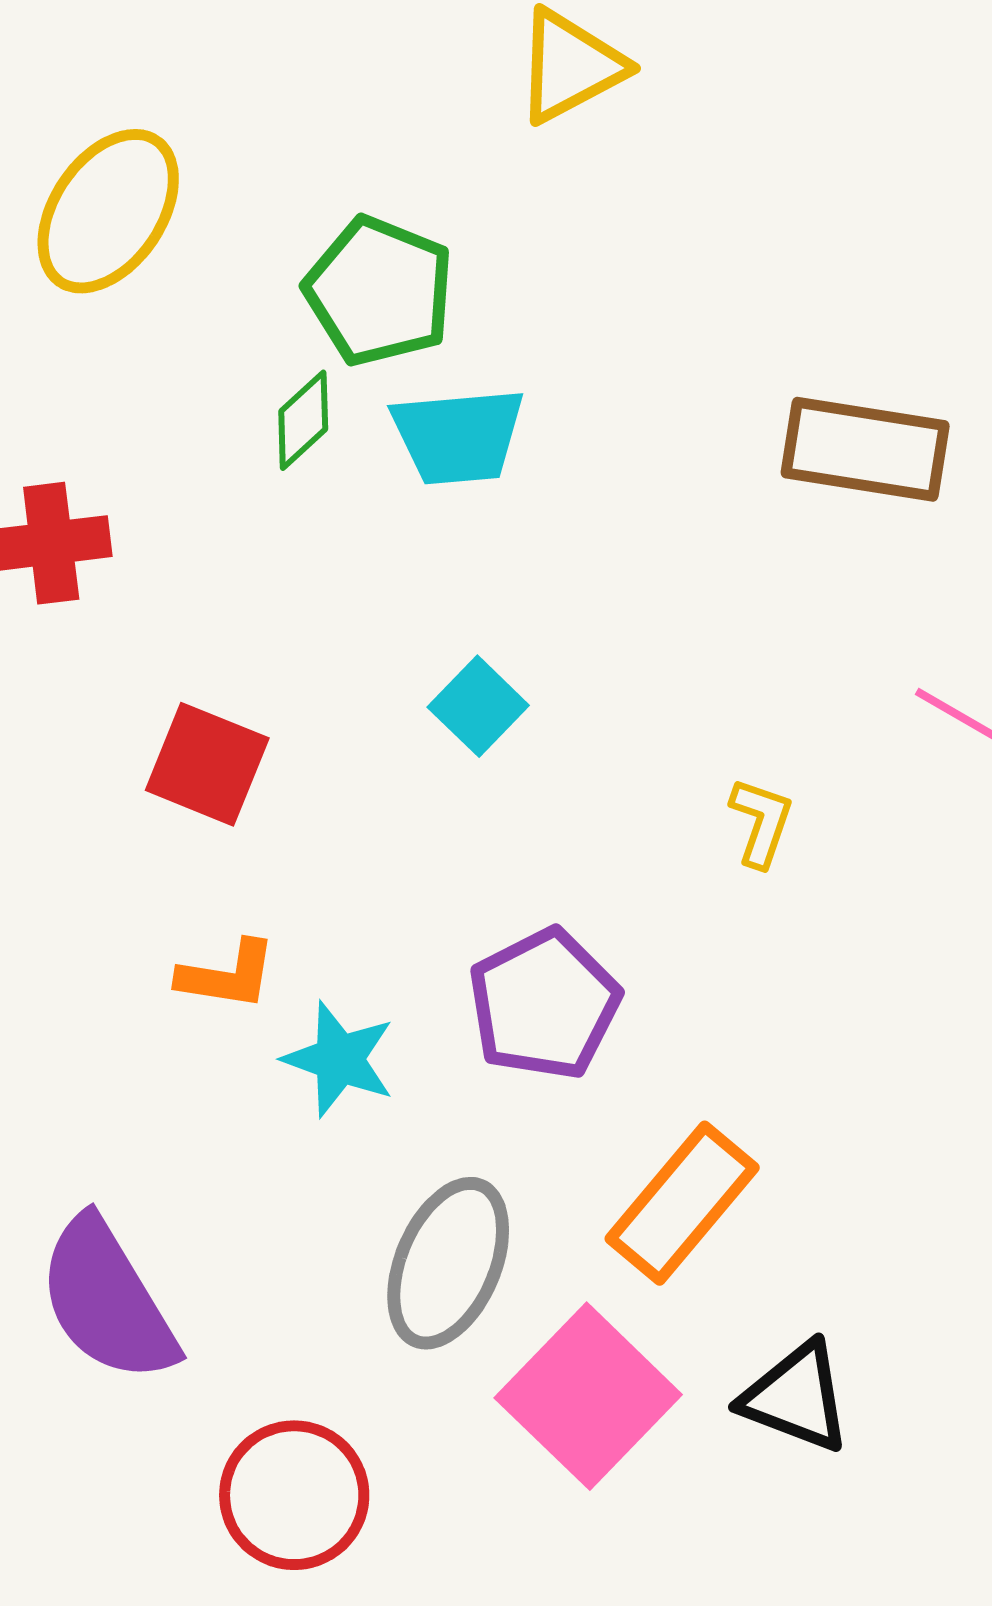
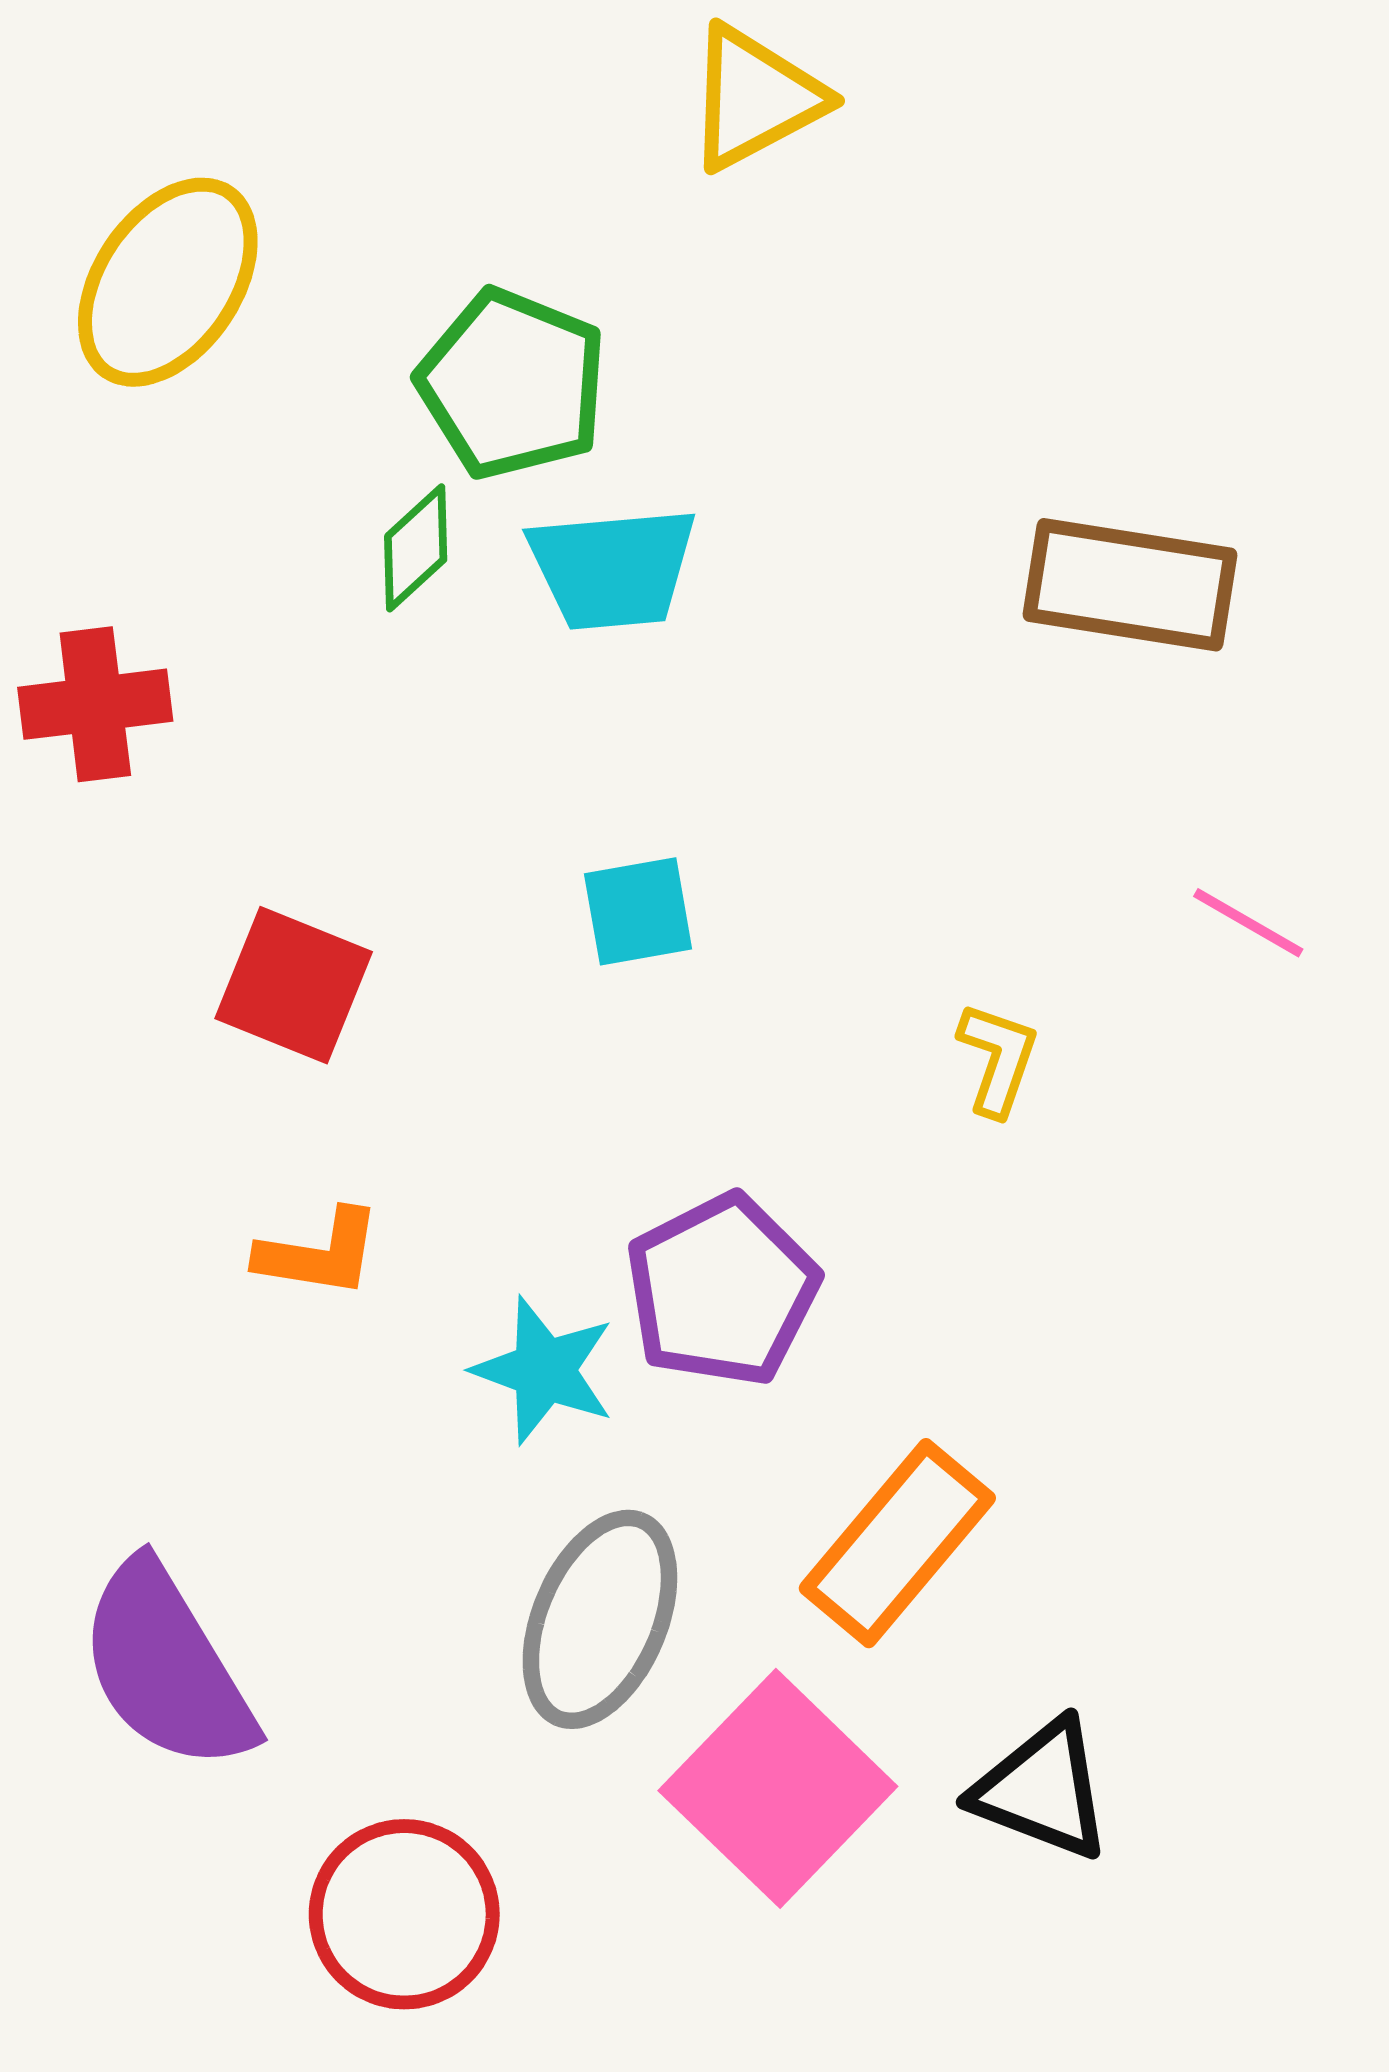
cyan square: (478, 706) -> (638, 911), turned 36
cyan star: (339, 1059) -> (544, 1370), moved

